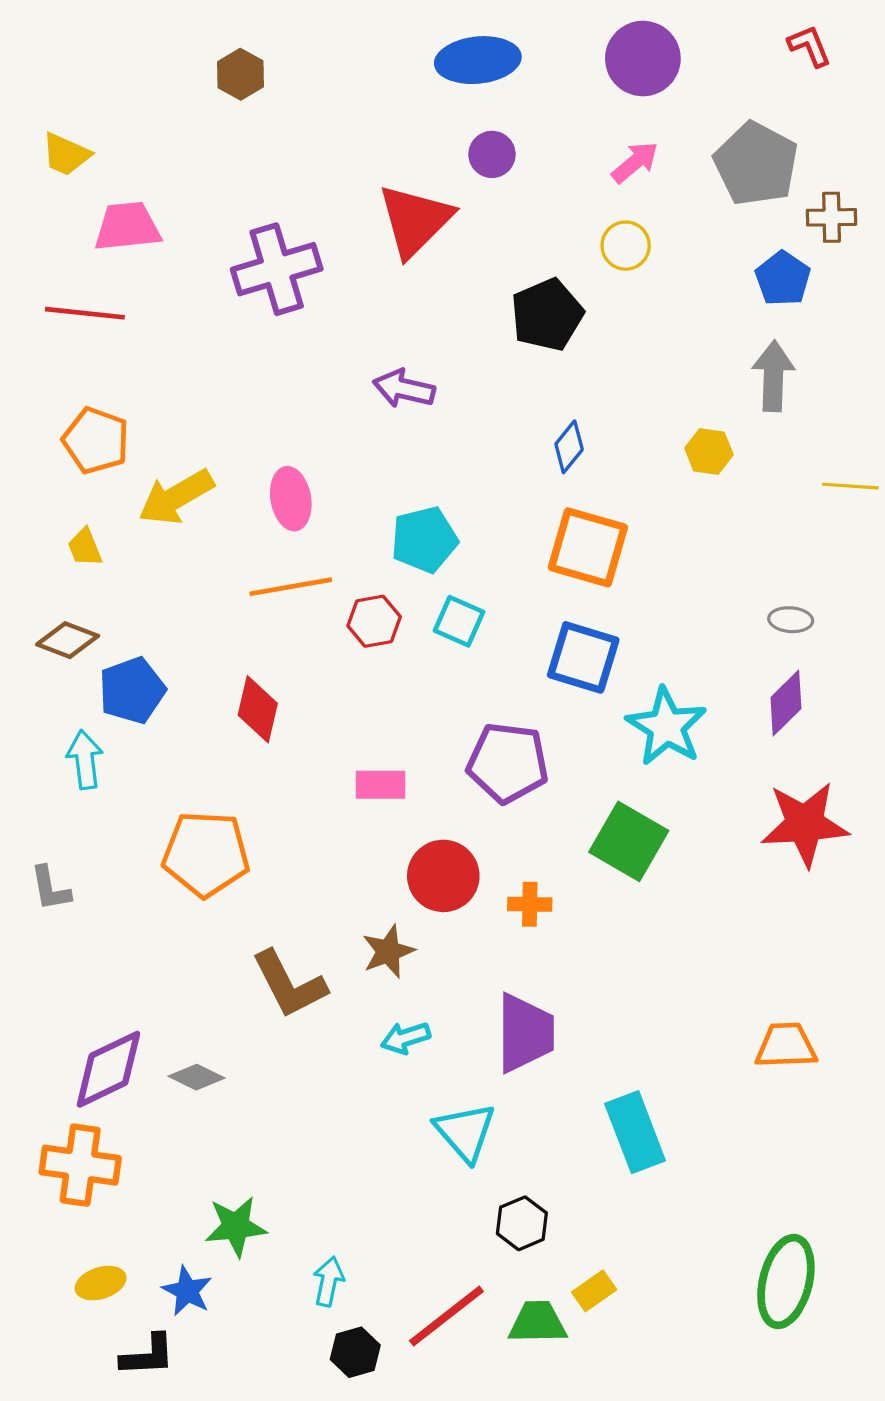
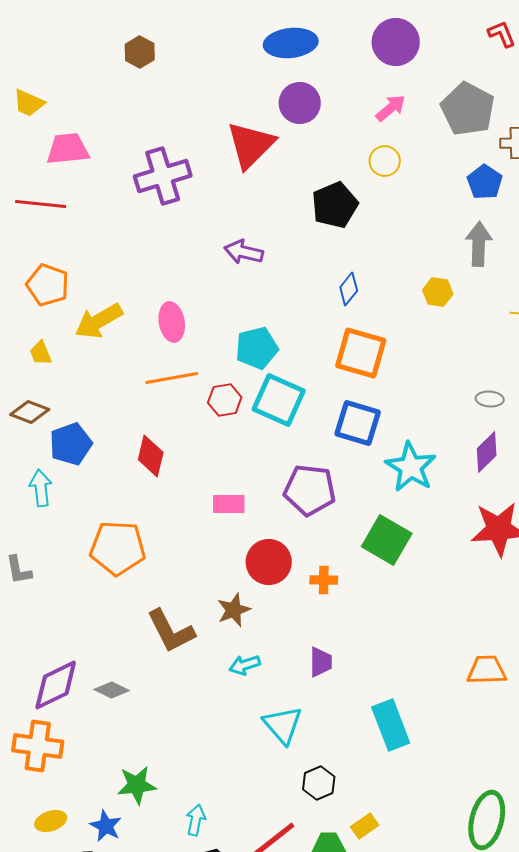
purple circle: (492, 154) -> (300, 103), size x1.4
cyan square: (459, 621) -> (279, 400), size x1.6
purple trapezoid: (525, 1033) -> (321, 662), size x0.6

